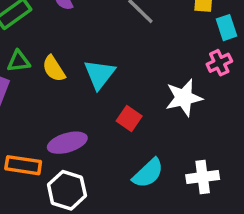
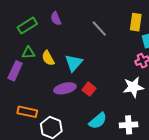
white star: (184, 98) -> (133, 87), moved
purple ellipse: (67, 143) -> (65, 88), moved

